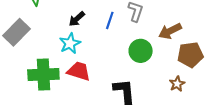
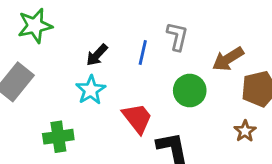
red trapezoid: (79, 71) -> (137, 118), moved, turned 40
green cross: (43, 74) -> (58, 137), size x0.7

